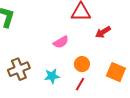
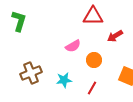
orange circle: (82, 64) -> (94, 60), moved

